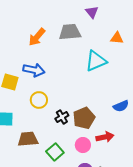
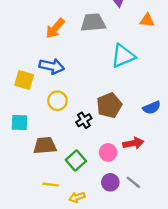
orange triangle: (117, 38) -> (147, 20), moved
brown pentagon: (84, 118) -> (109, 105), moved

